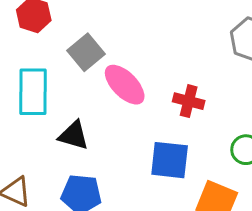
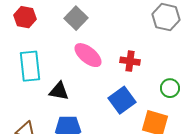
gray square: (86, 52) -> (76, 18), moved
blue square: (170, 160) -> (122, 100), turned -36

